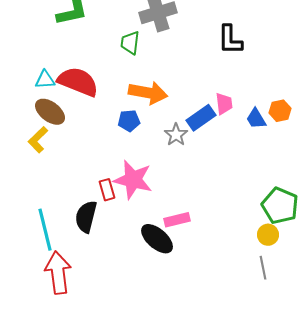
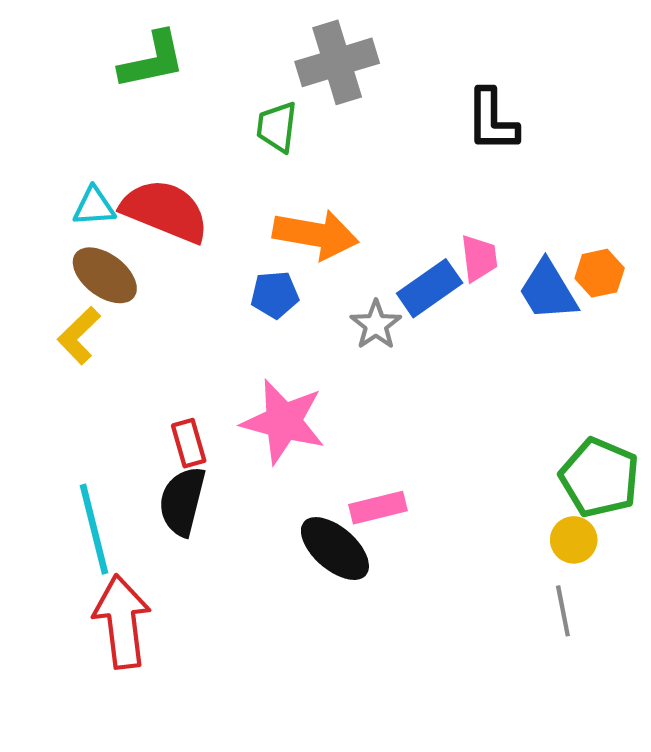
blue trapezoid: (256, 119) -> (548, 290), size x1.4
red rectangle: (107, 190) -> (189, 443), moved

